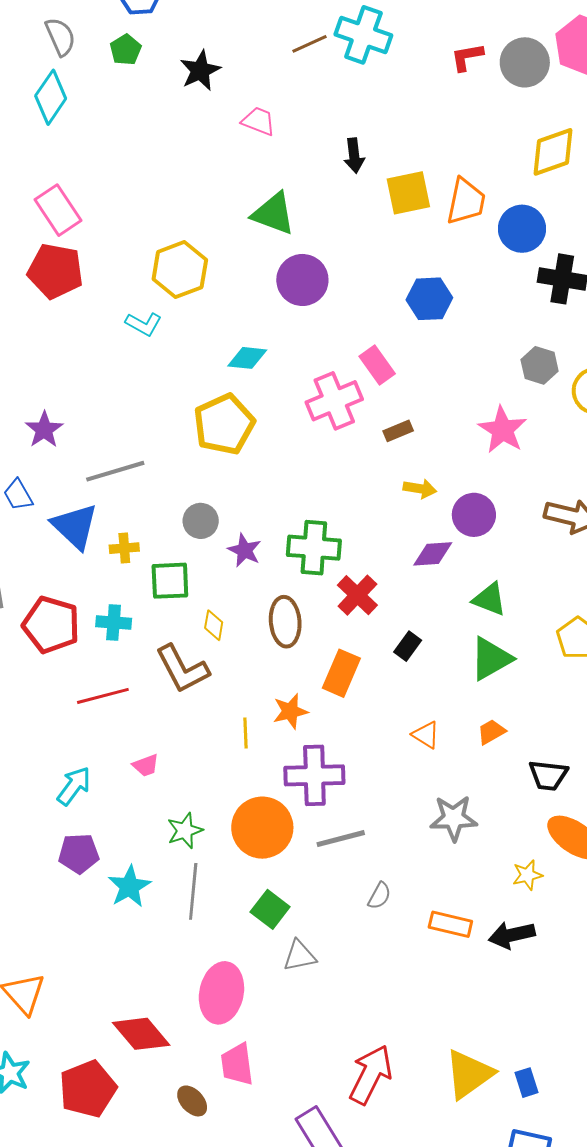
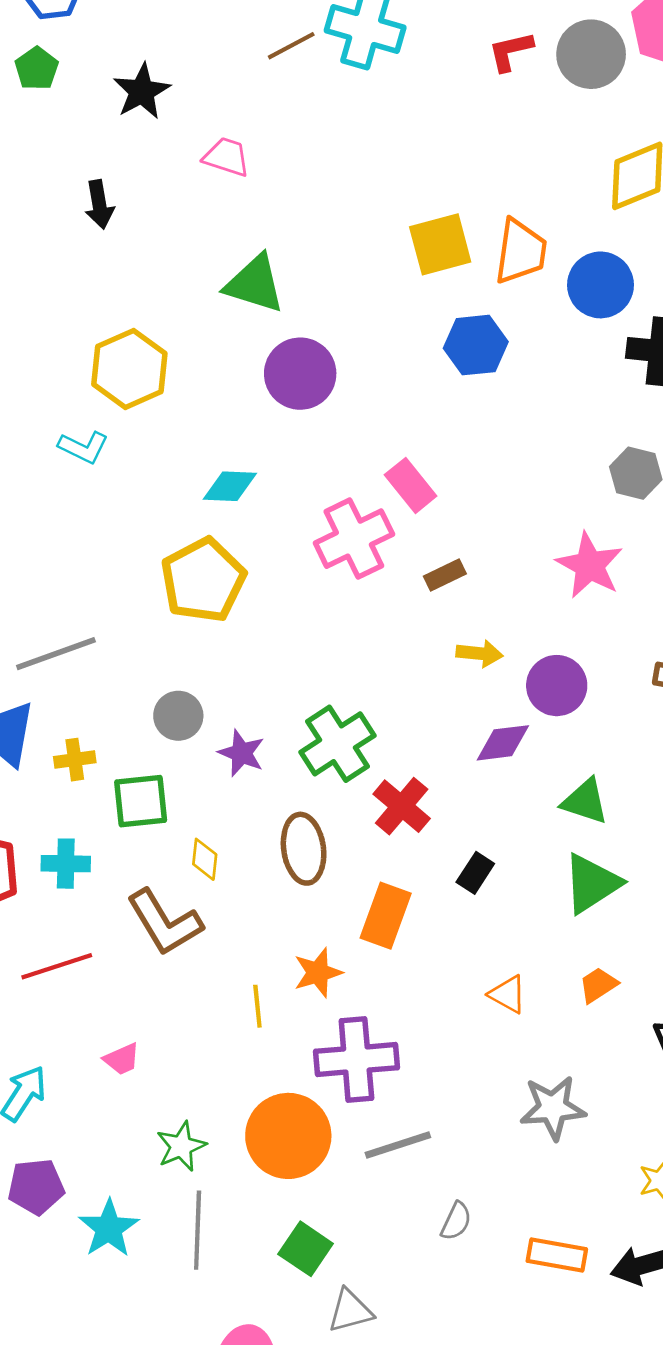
black arrow: (354, 156) -> (99, 204), moved
blue hexagon: (429, 299) -> (476, 345), moved
green cross: (314, 548) -> (338, 744), turned -34

